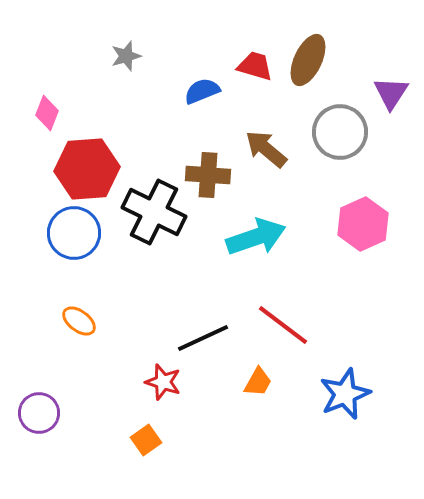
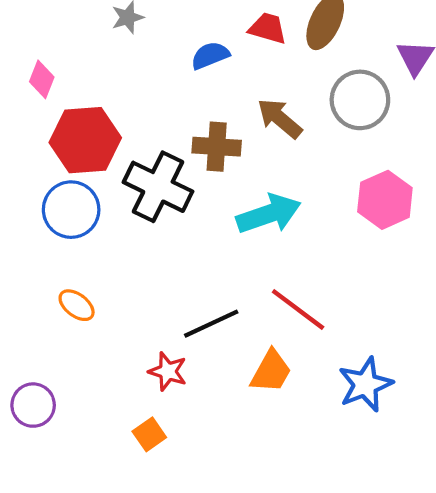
orange trapezoid: (258, 382) -> (271, 371), size x1.4

